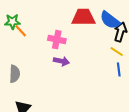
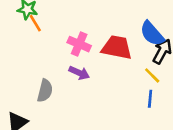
red trapezoid: (83, 17) -> (117, 47), moved
gray semicircle: (15, 74) -> (45, 91), moved

